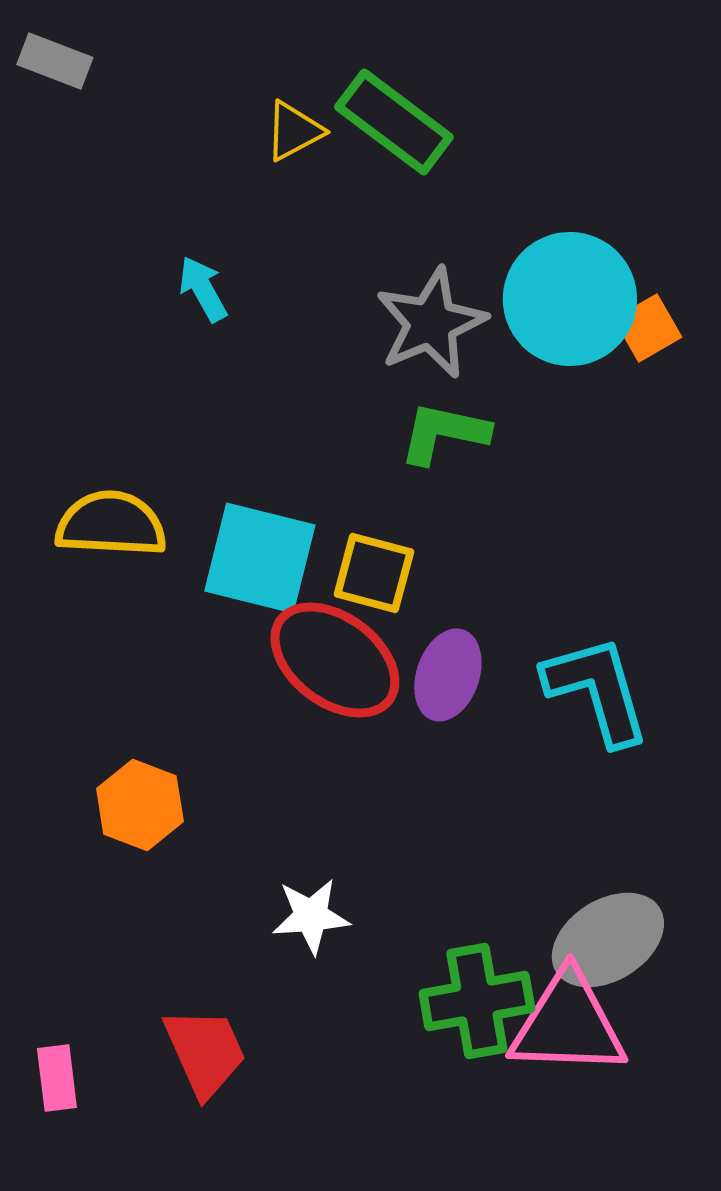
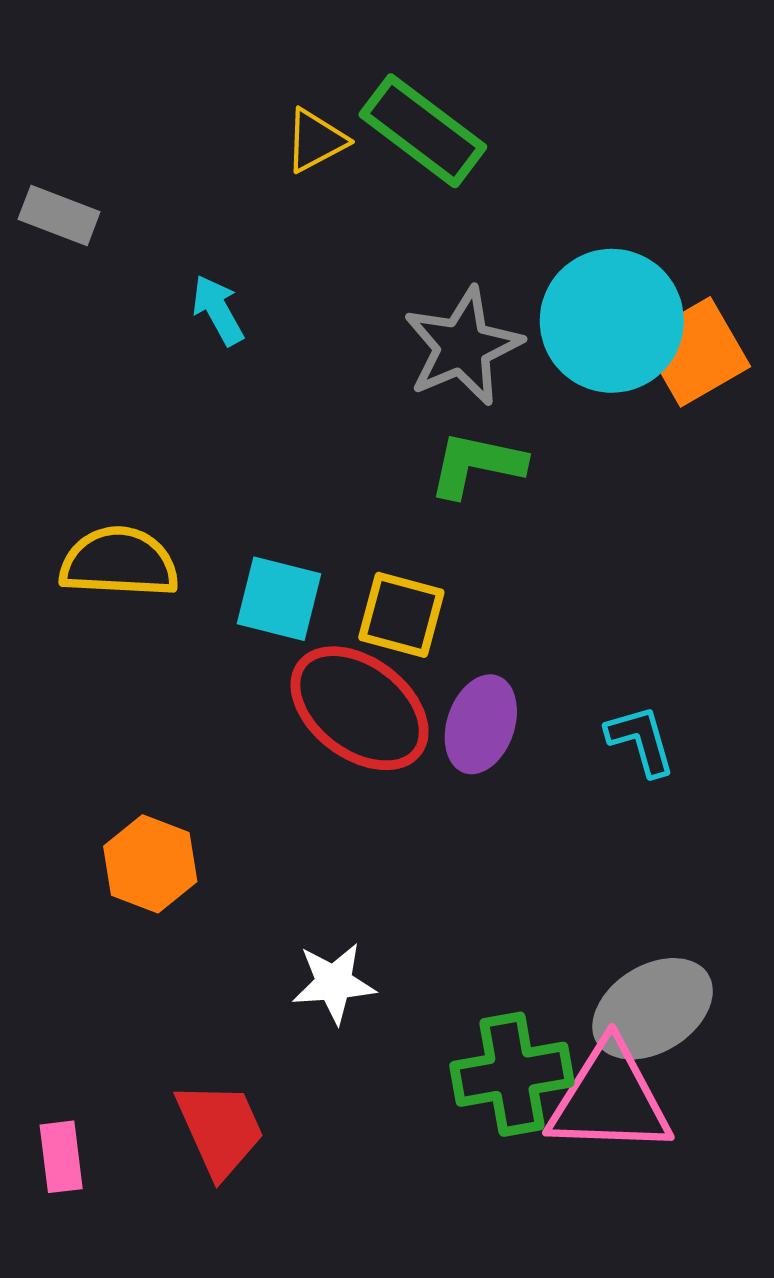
gray rectangle: (55, 61) -> (59, 216), moved
orange square: (648, 328) -> (695, 352), size x1.5
cyan square: (260, 558) -> (279, 599), size x0.7
cyan L-shape: (597, 690) -> (641, 740), size x0.6

